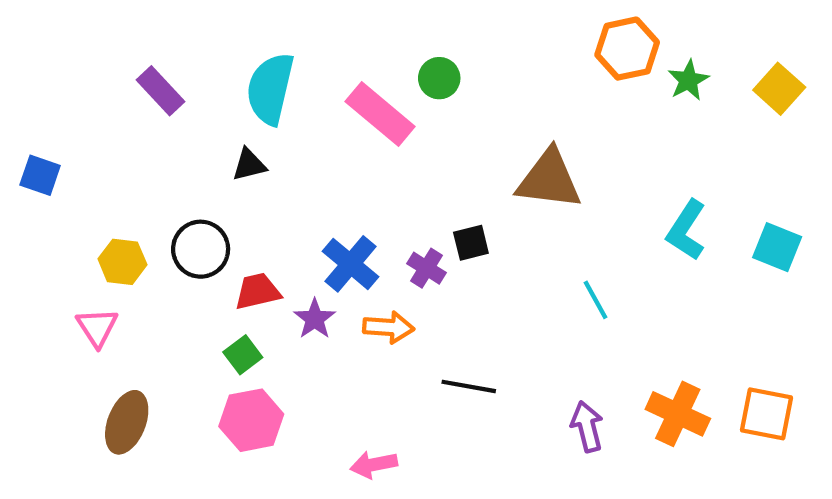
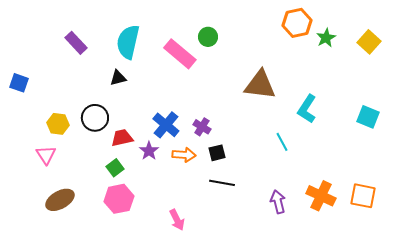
cyan L-shape: (686, 230) -> (307, 109), moved
black square: (471, 243) -> (217, 153), moved
brown ellipse: (127, 422) -> (60, 200), turned 40
pink arrow: (374, 465) -> (177, 220), turned -105

